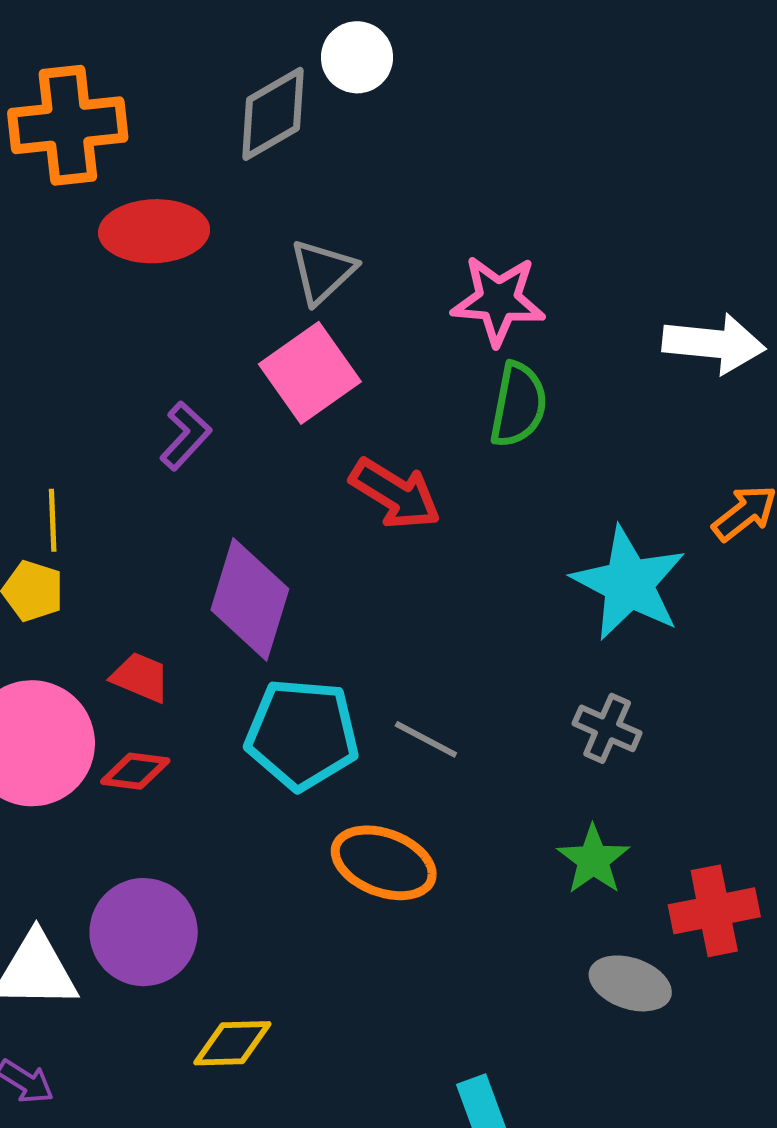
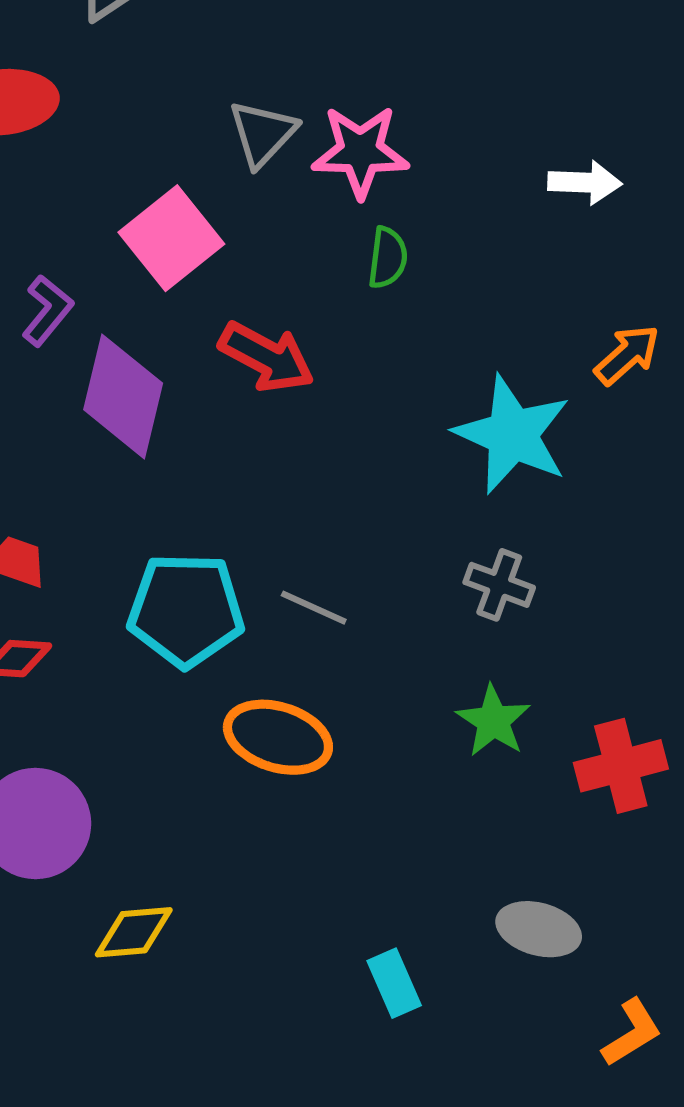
gray triangle: (323, 271) -> (263, 133), moved
white arrow: (714, 344) -> (585, 183), size x0.7
green semicircle: (518, 405) -> (388, 258), size x0.7
purple diamond: (250, 599) -> (123, 396), moved
gray ellipse: (630, 983) -> (539, 929), moved

